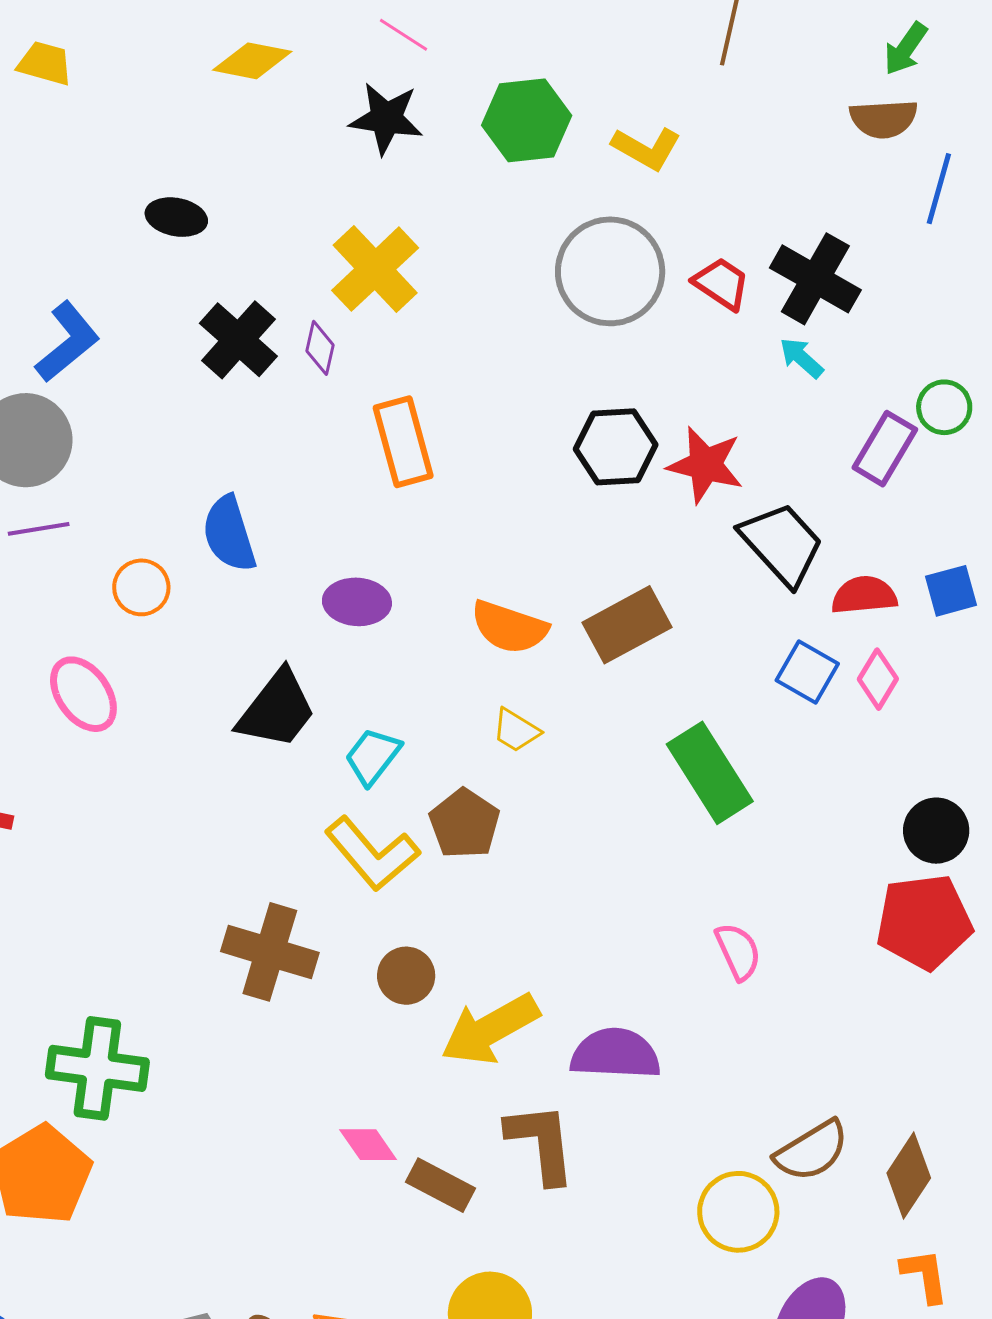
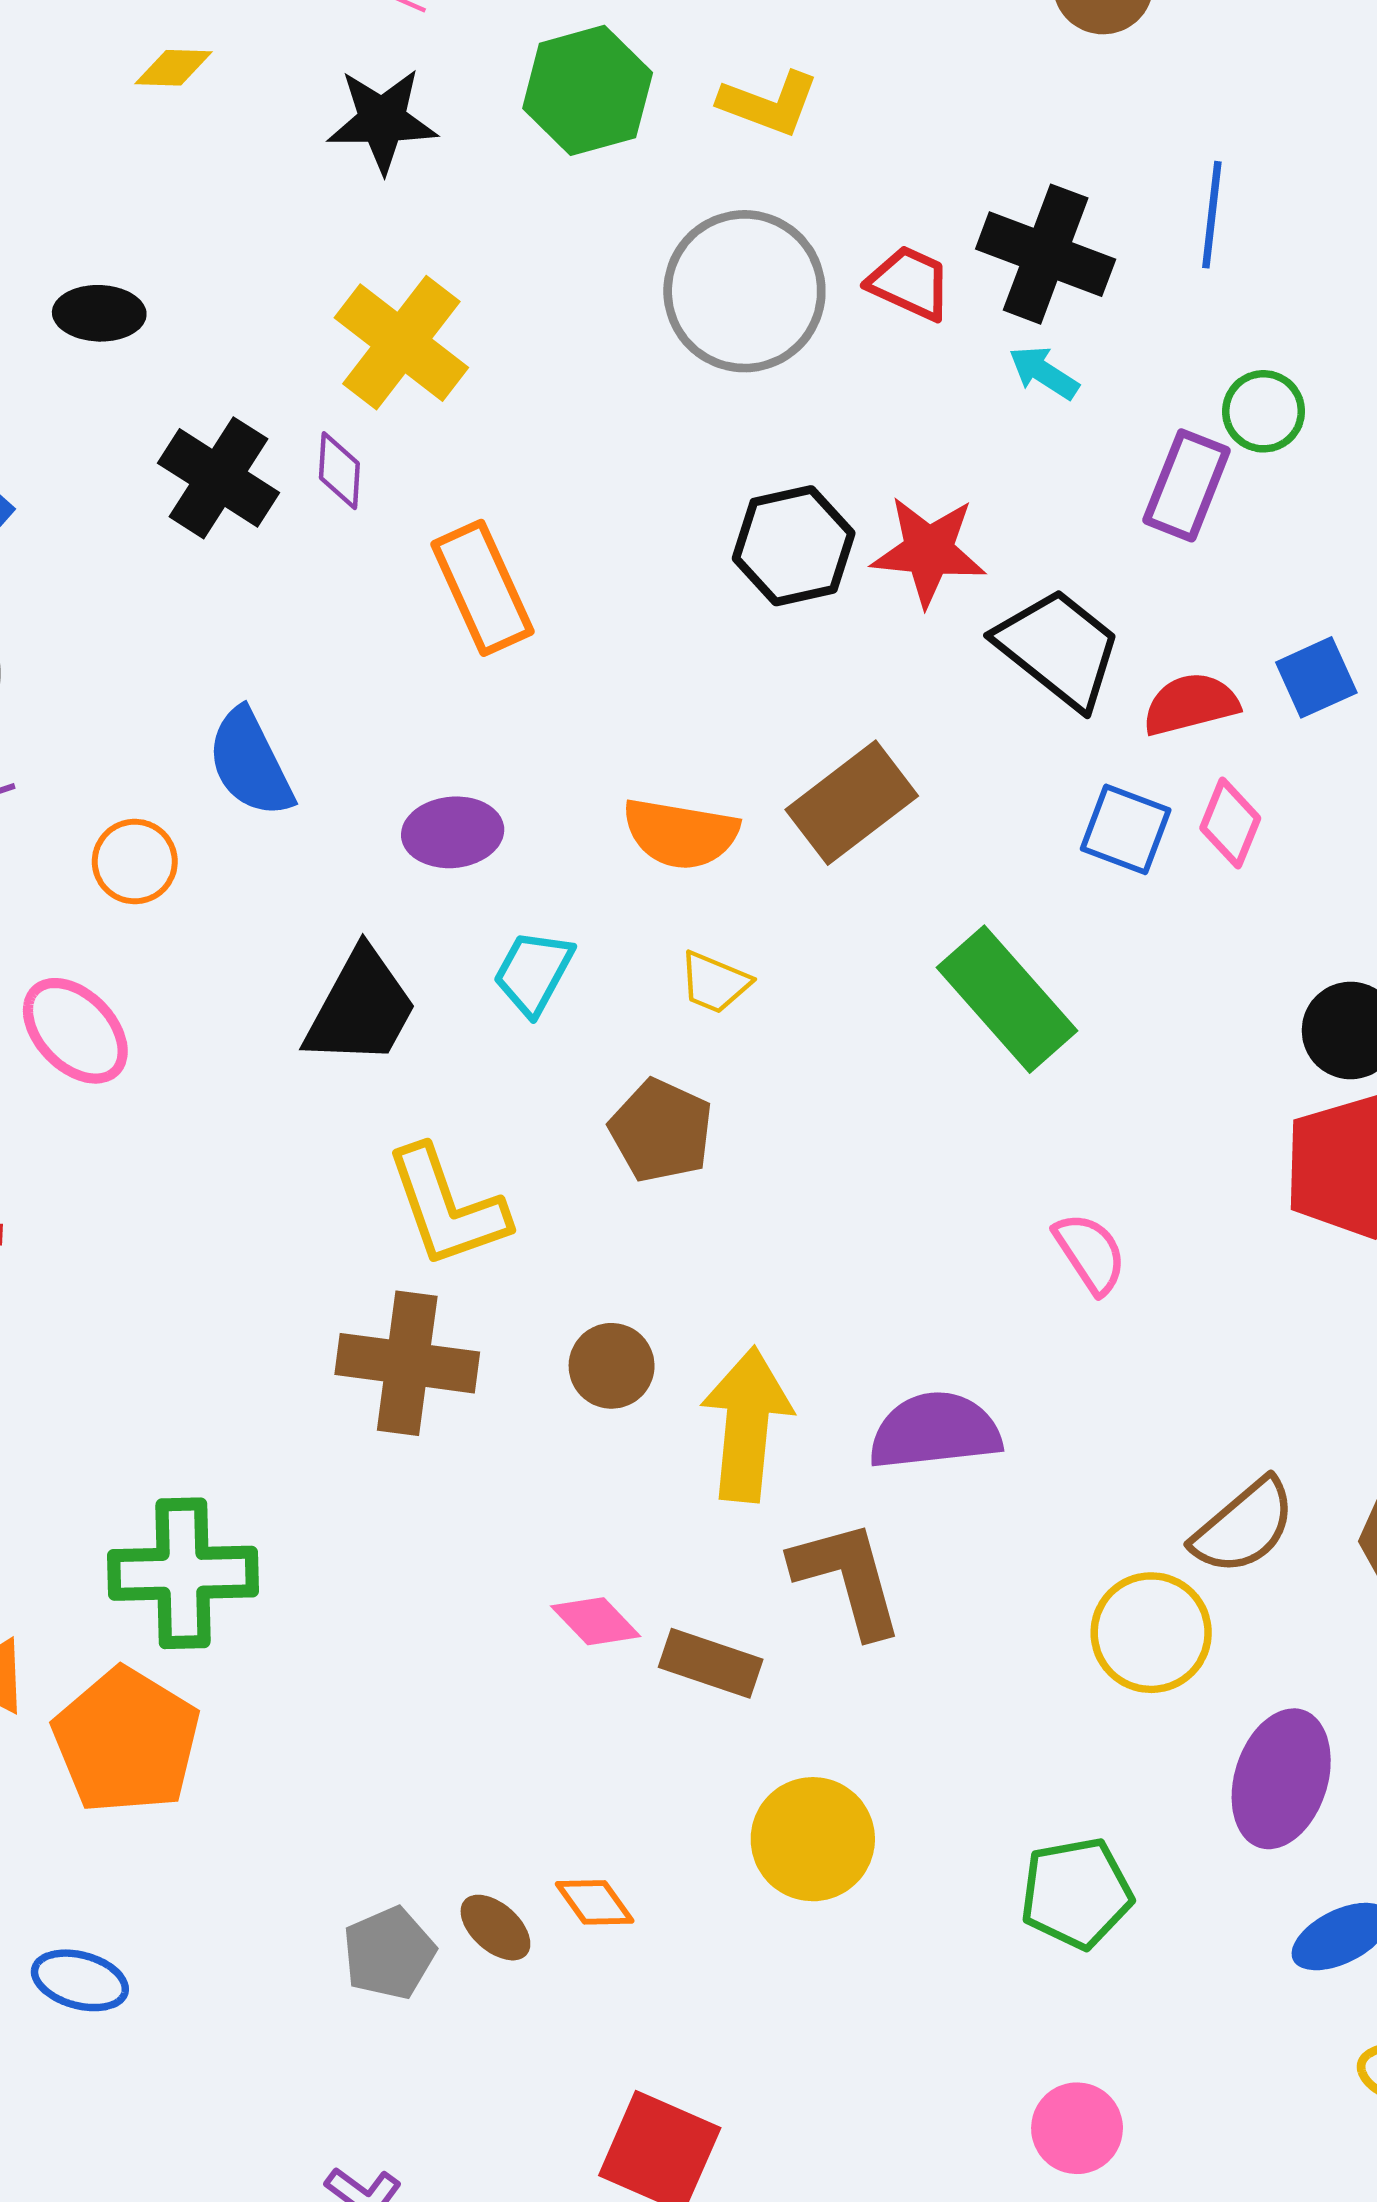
yellow diamond: (252, 61) -> (173, 68), size x0.7
blue line: (939, 189) -> (1212, 215), moved
cyan trapezoid: (373, 756) -> (533, 973), moved
yellow L-shape: (372, 854) -> (447, 1207), moved, turned 30
yellow arrow: (490, 1029) -> (747, 1424), turned 134

